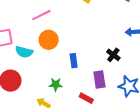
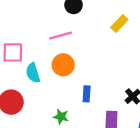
cyan semicircle: (24, 52) -> (33, 73), turned 48

